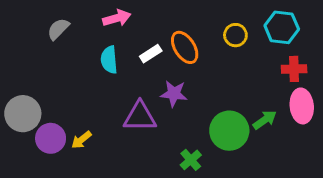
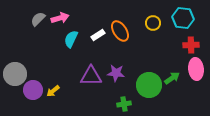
pink arrow: (117, 18) -> (60, 18), moved
cyan semicircle: (109, 60) -> (71, 39), turned 30
purple star: (174, 94) -> (116, 73), moved
green cross: (191, 160) -> (124, 104), turned 32

